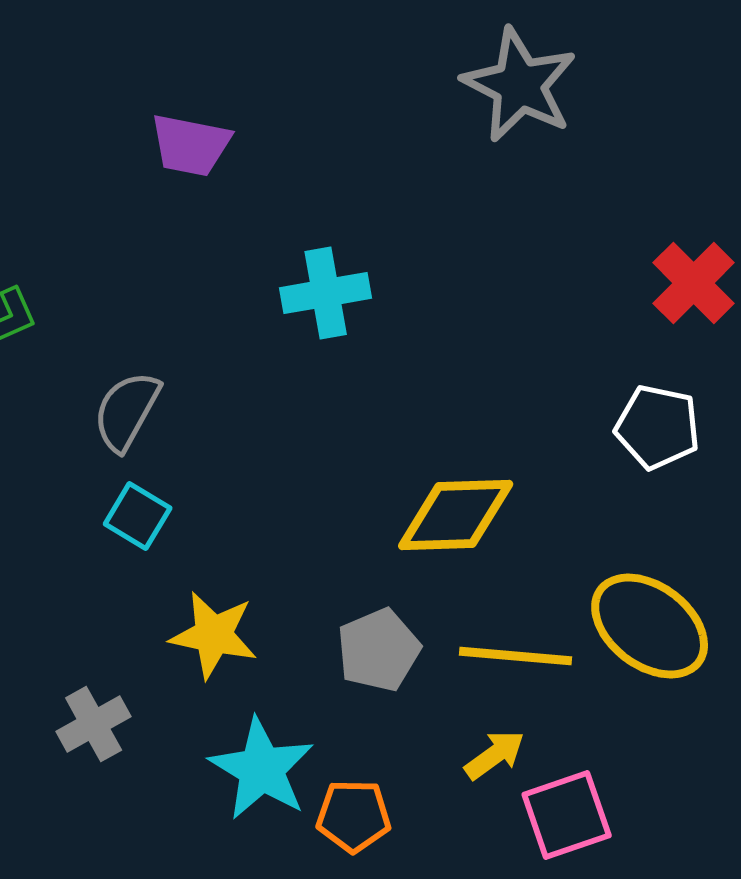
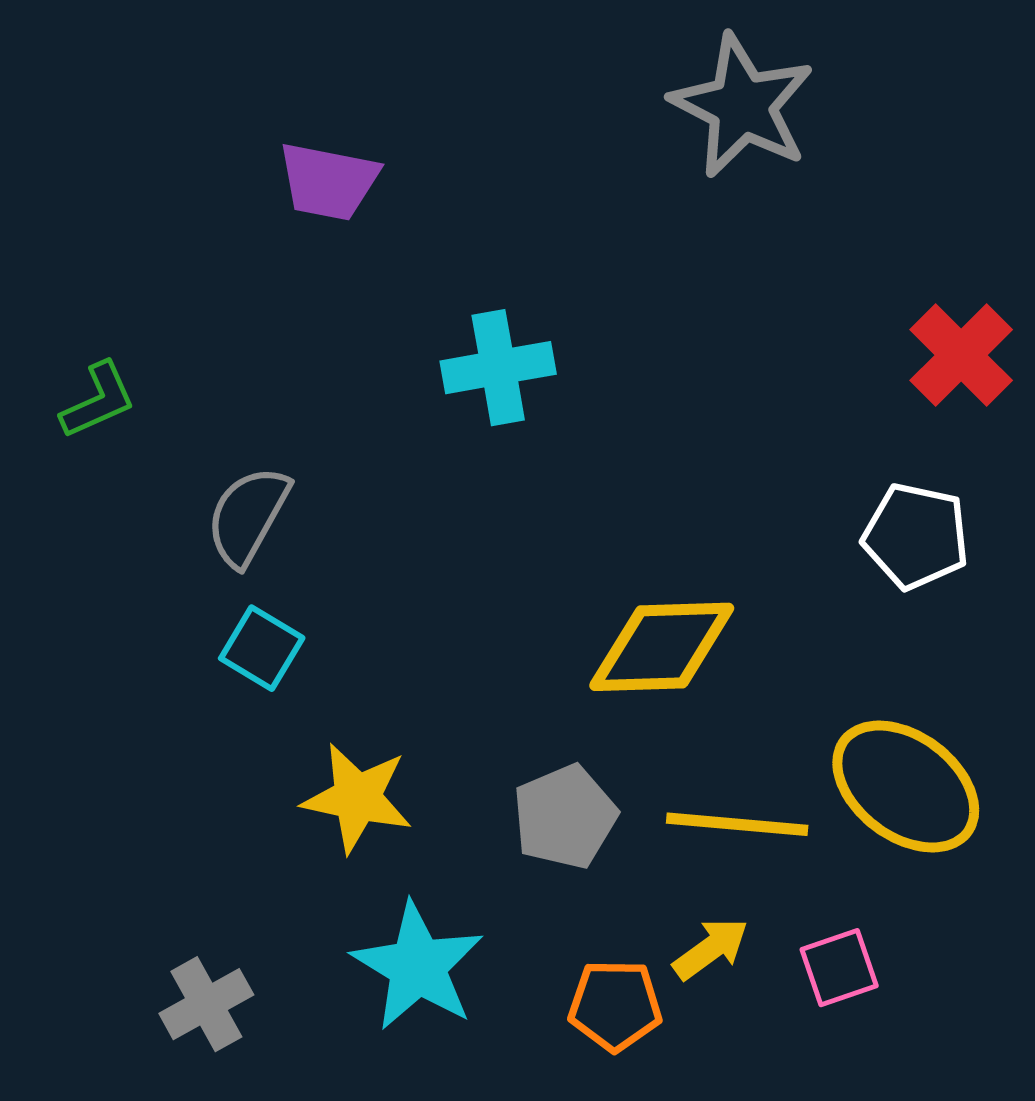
gray cross: (94, 724) -> (206, 1004), moved
pink square: (567, 815) -> (839, 968), moved, size x0.7
orange pentagon: (354, 816) -> (615, 1005), moved

